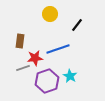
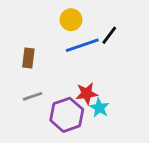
blue line: (58, 49) -> (82, 45), moved
red star: (35, 58) -> (87, 94), moved

